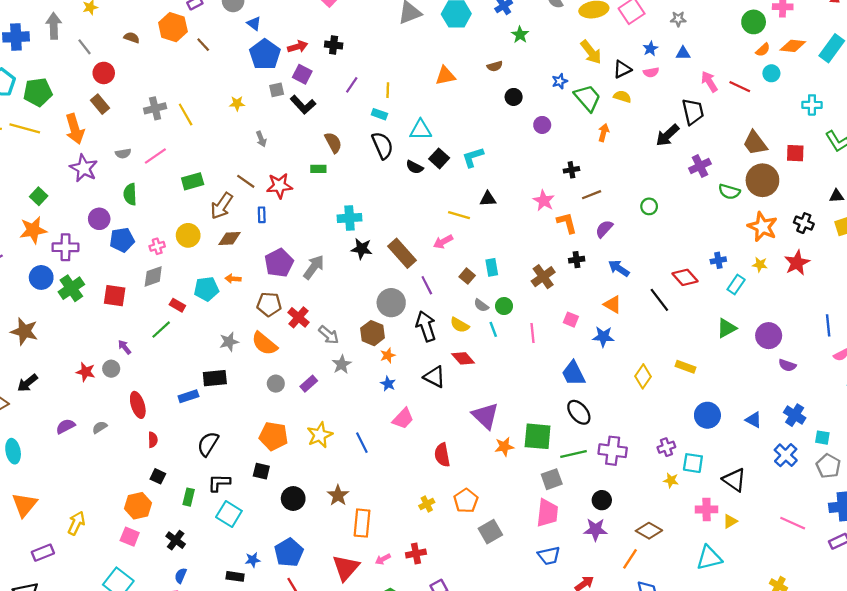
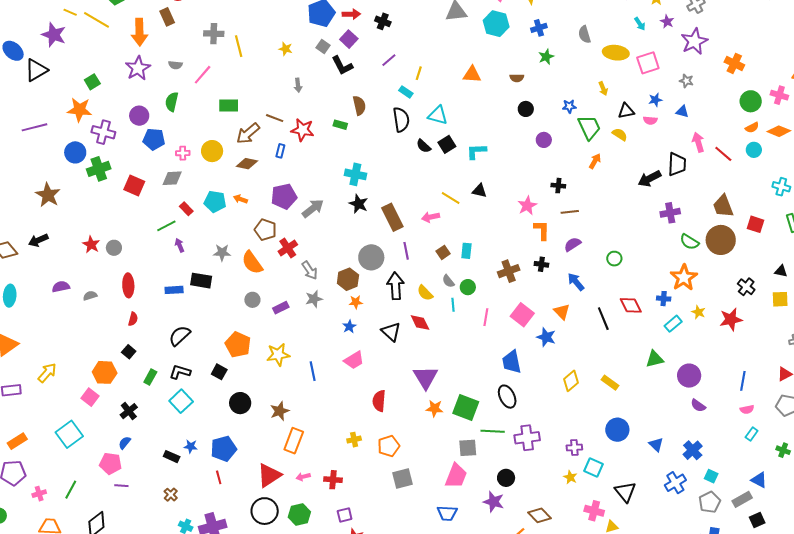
yellow arrow: (591, 52) -> (603, 89), size x0.6
gray square: (277, 90) -> (323, 47), turned 32
pink line: (155, 156) -> (203, 75), turned -30
brown line: (246, 181) -> (275, 118), turned -30
green circle: (649, 206) -> (614, 259), moved
orange star: (762, 227) -> (684, 278), moved
pink square: (571, 320) -> (522, 315), size x1.6
purple arrow: (124, 347) -> (180, 245), moved
purple cross: (613, 451) -> (527, 438), turned -30

